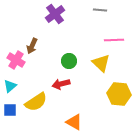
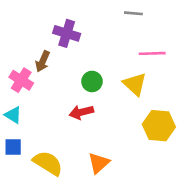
purple cross: (55, 14) -> (67, 33), moved, turned -36
cyan triangle: (10, 86) -> (13, 115), turned -48
yellow semicircle: (36, 102) -> (48, 163), moved, turned -115
orange triangle: (74, 122) -> (99, 163), turned 48

